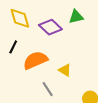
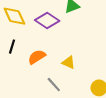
orange semicircle: (35, 60) -> (37, 57), size x0.7

